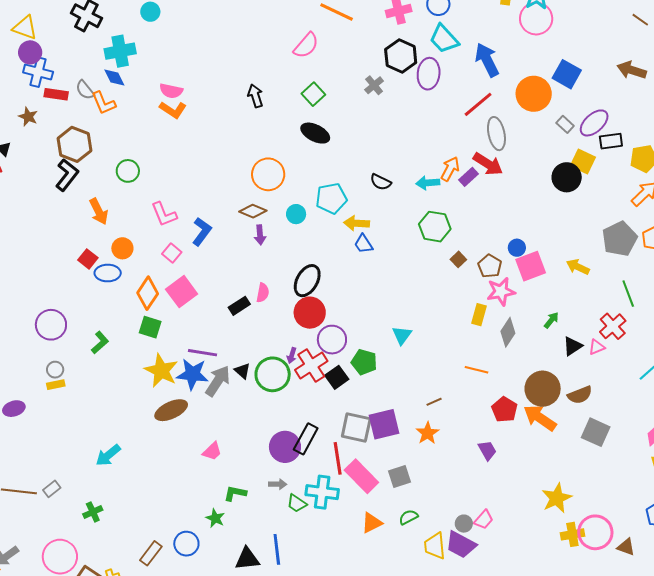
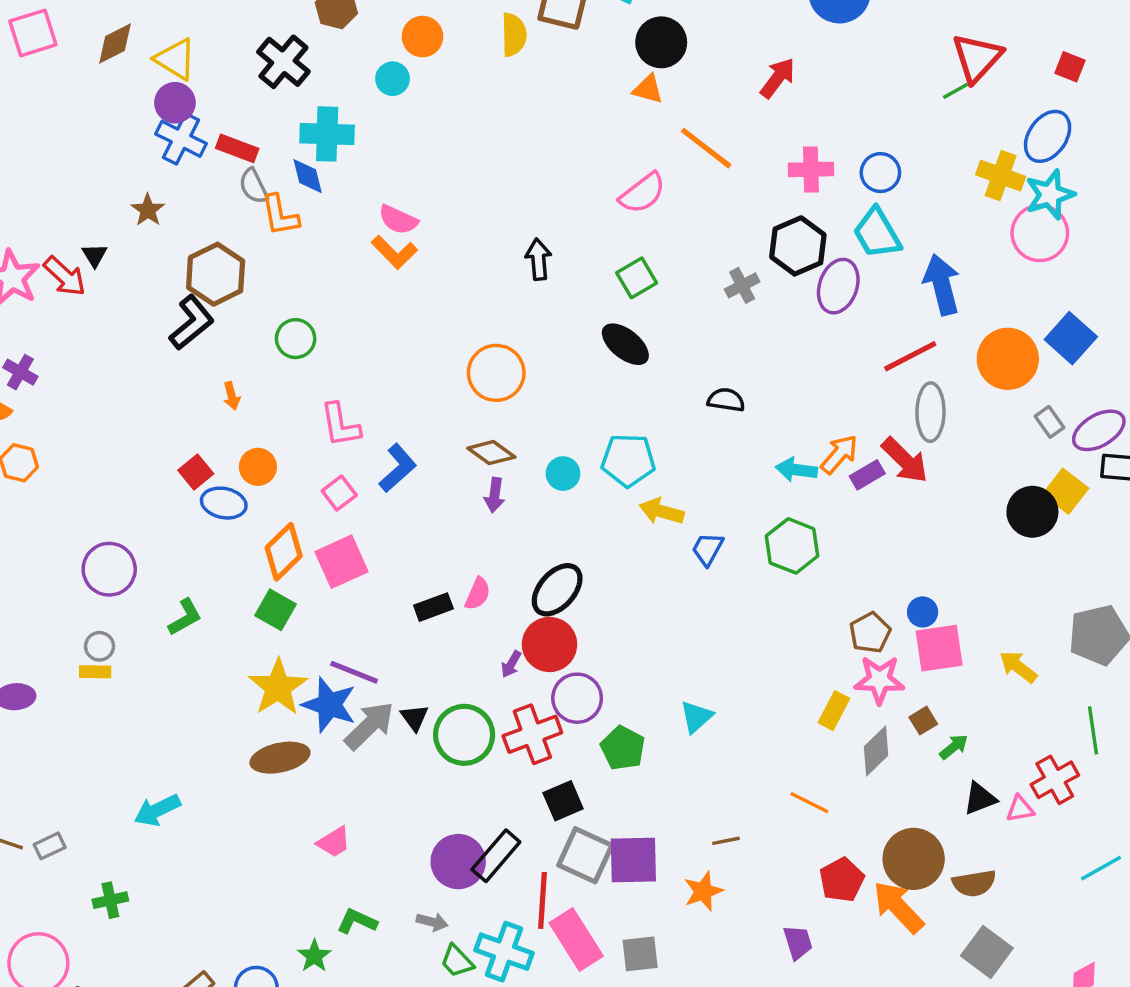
red rectangle: (56, 94) -> (237, 148), moved
orange circle: (268, 174) -> (496, 373), moved
black semicircle: (381, 182) -> (726, 400), moved, turned 150
orange arrow: (99, 211) -> (232, 396), size x0.6
blue trapezoid: (364, 244) -> (708, 549), moved, turned 50
brown square: (458, 259) -> (923, 721), moved
purple arrow: (292, 355) -> (511, 664), moved
black square: (337, 377) -> (563, 801), moved

